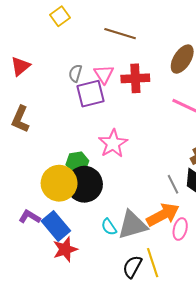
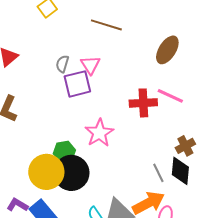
red cross: (135, 78) -> (143, 103), moved

